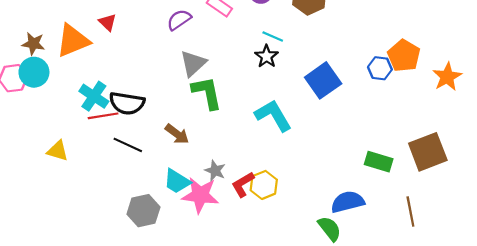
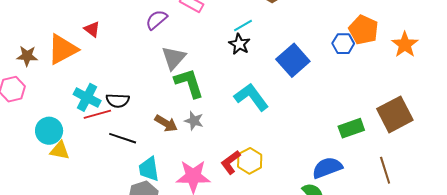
cyan line: (273, 36) -> (243, 26), turned -48
cyan circle: (34, 72) -> (49, 131), moved
black semicircle: (127, 103) -> (118, 100), size x0.7
green rectangle: (379, 162) -> (351, 128), turned -30
gray star: (215, 171) -> (194, 121), moved
cyan trapezoid: (177, 181) -> (149, 169), moved, turned 56

